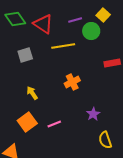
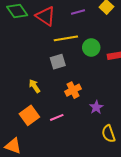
green circle: (91, 31) -> (91, 48), moved
gray square: (25, 55) -> (58, 62), moved
orange cross: (72, 82) -> (73, 90), moved

